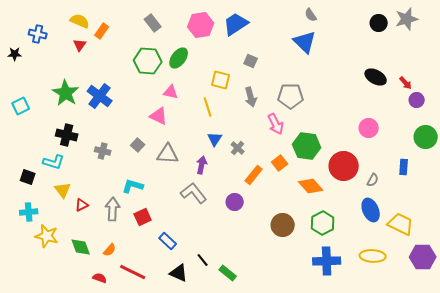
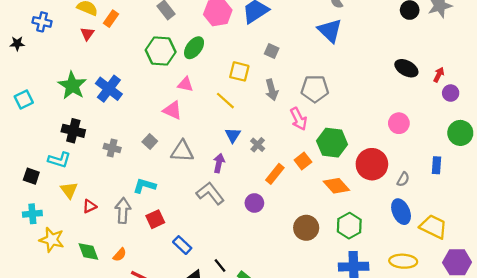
red arrow: (406, 83) -> (439, 75), turned -112
yellow line: (208, 107) -> (225, 101), turned -30

